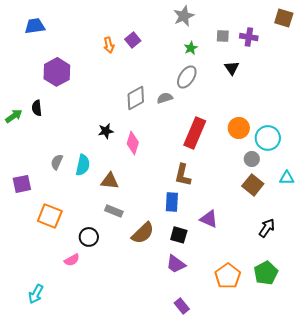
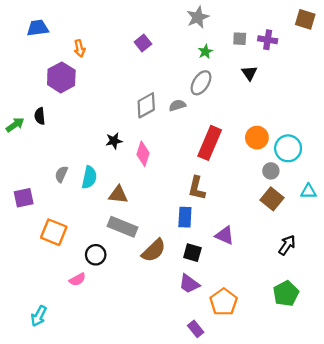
orange arrow: (109, 45) -> (80, 48), moved
gray rectangle: (114, 211) -> (123, 227), size x1.5
orange pentagon: (228, 276) -> (224, 302), moved

